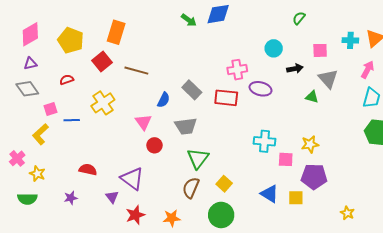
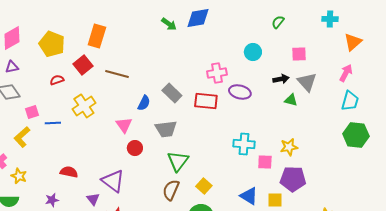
cyan cross: (350, 40) -> (330, 19), moved
black arrow: (295, 69) -> (281, 79), moved
red semicircle: (67, 80) -> (57, 80), moved

